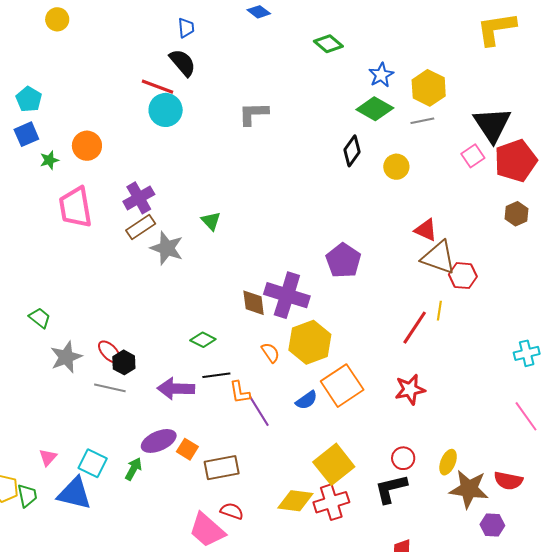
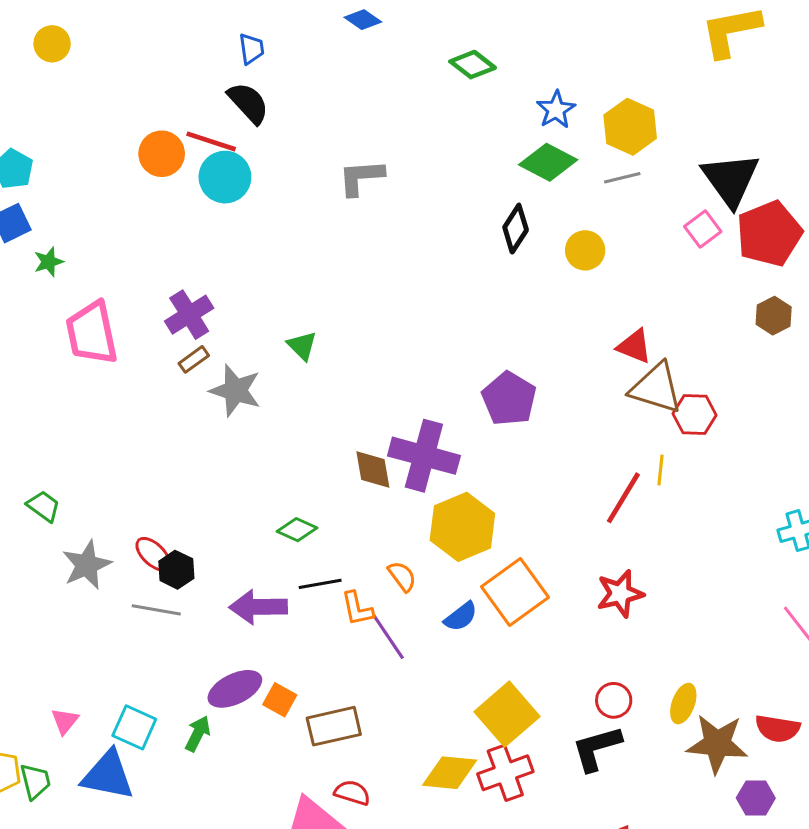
orange circle: (87, 146) -> (162, 154), moved
brown rectangle: (141, 227) -> (194, 359), size x0.7
orange semicircle: (270, 353) -> (402, 576), moved

